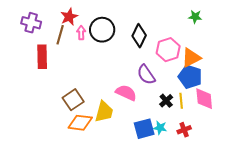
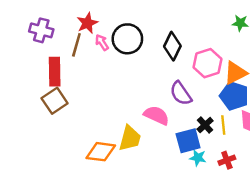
pink arrow: (81, 33) -> (102, 42), turned -32
brown square: (73, 100) -> (55, 101), moved
blue square: (144, 129) -> (188, 141), moved

